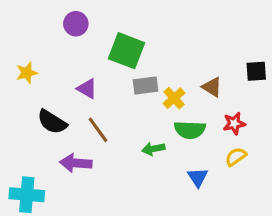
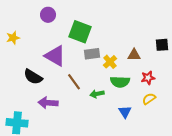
yellow star: (27, 73) -> (13, 38), moved
brown triangle: (212, 87) -> (134, 55), turned -32
purple triangle: (87, 89) -> (55, 56), size x1.6
brown line: (98, 130) -> (74, 82), moved

